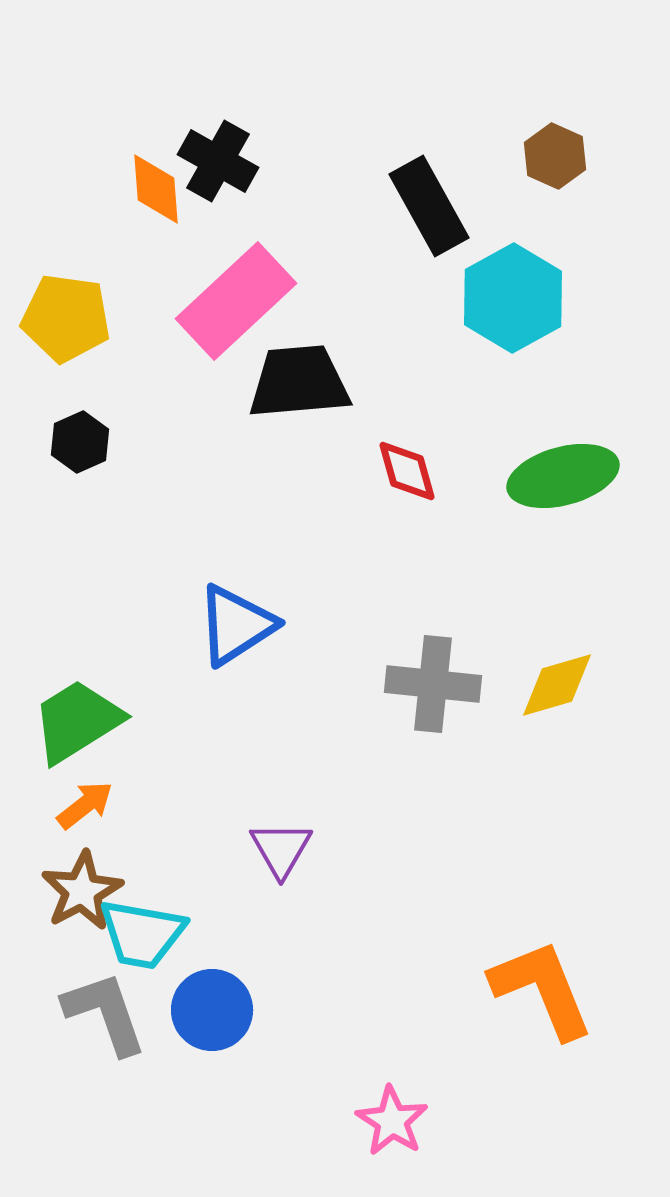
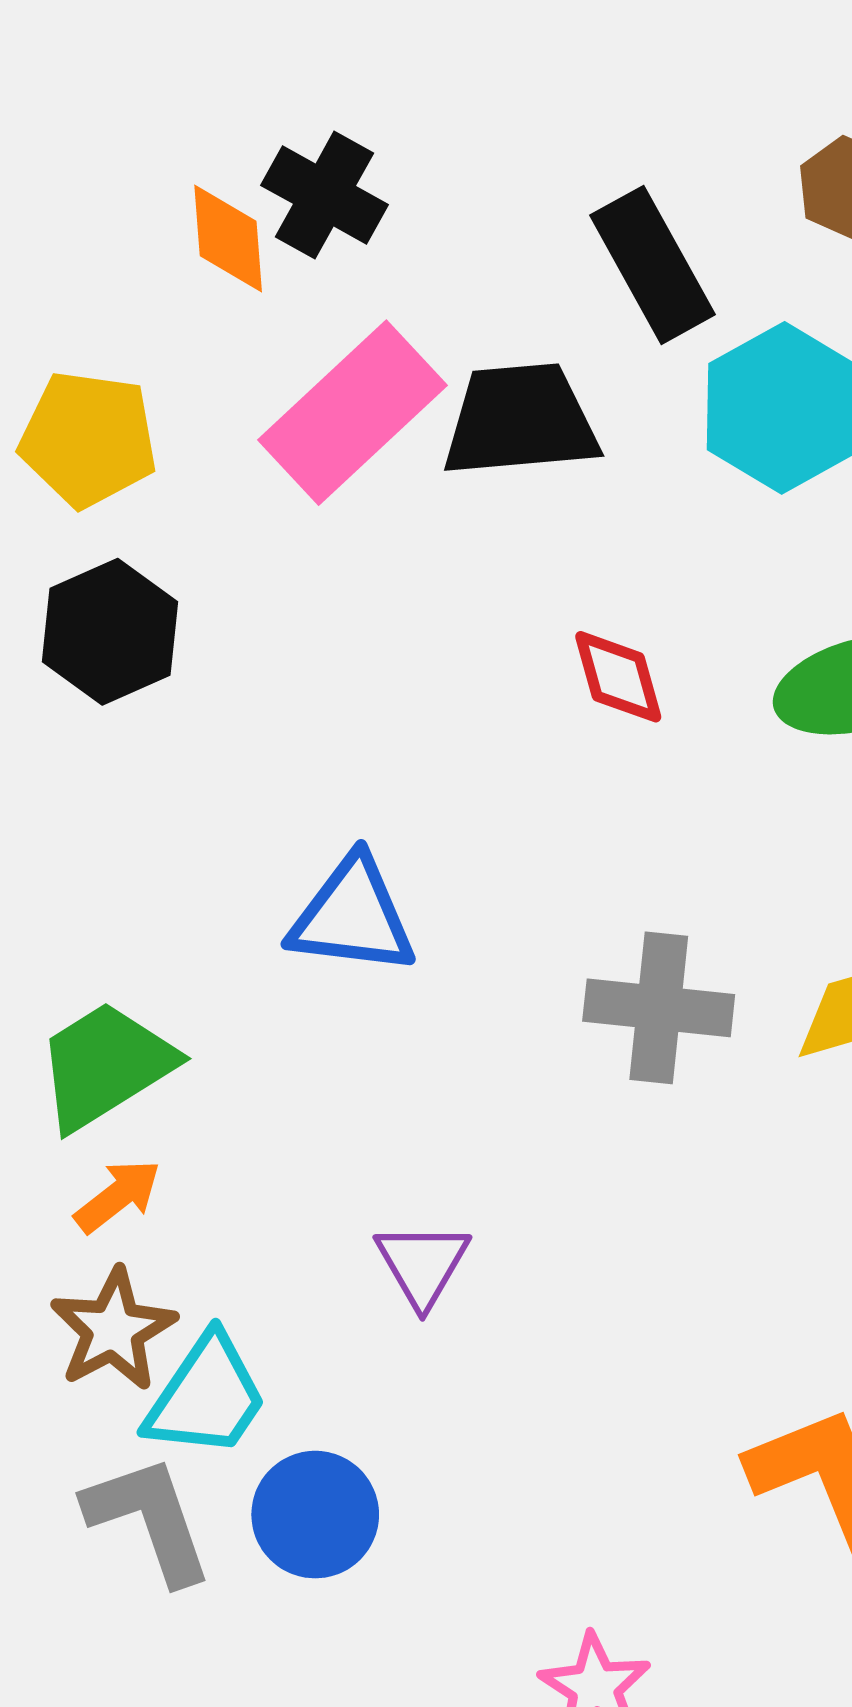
black trapezoid: (299, 382) -> (520, 420), moved
black hexagon: (80, 442) -> (110, 632), size x1.5
blue triangle: (236, 625) -> (352, 916), turned 40
cyan trapezoid: (142, 934) -> (206, 1396), turned -66

